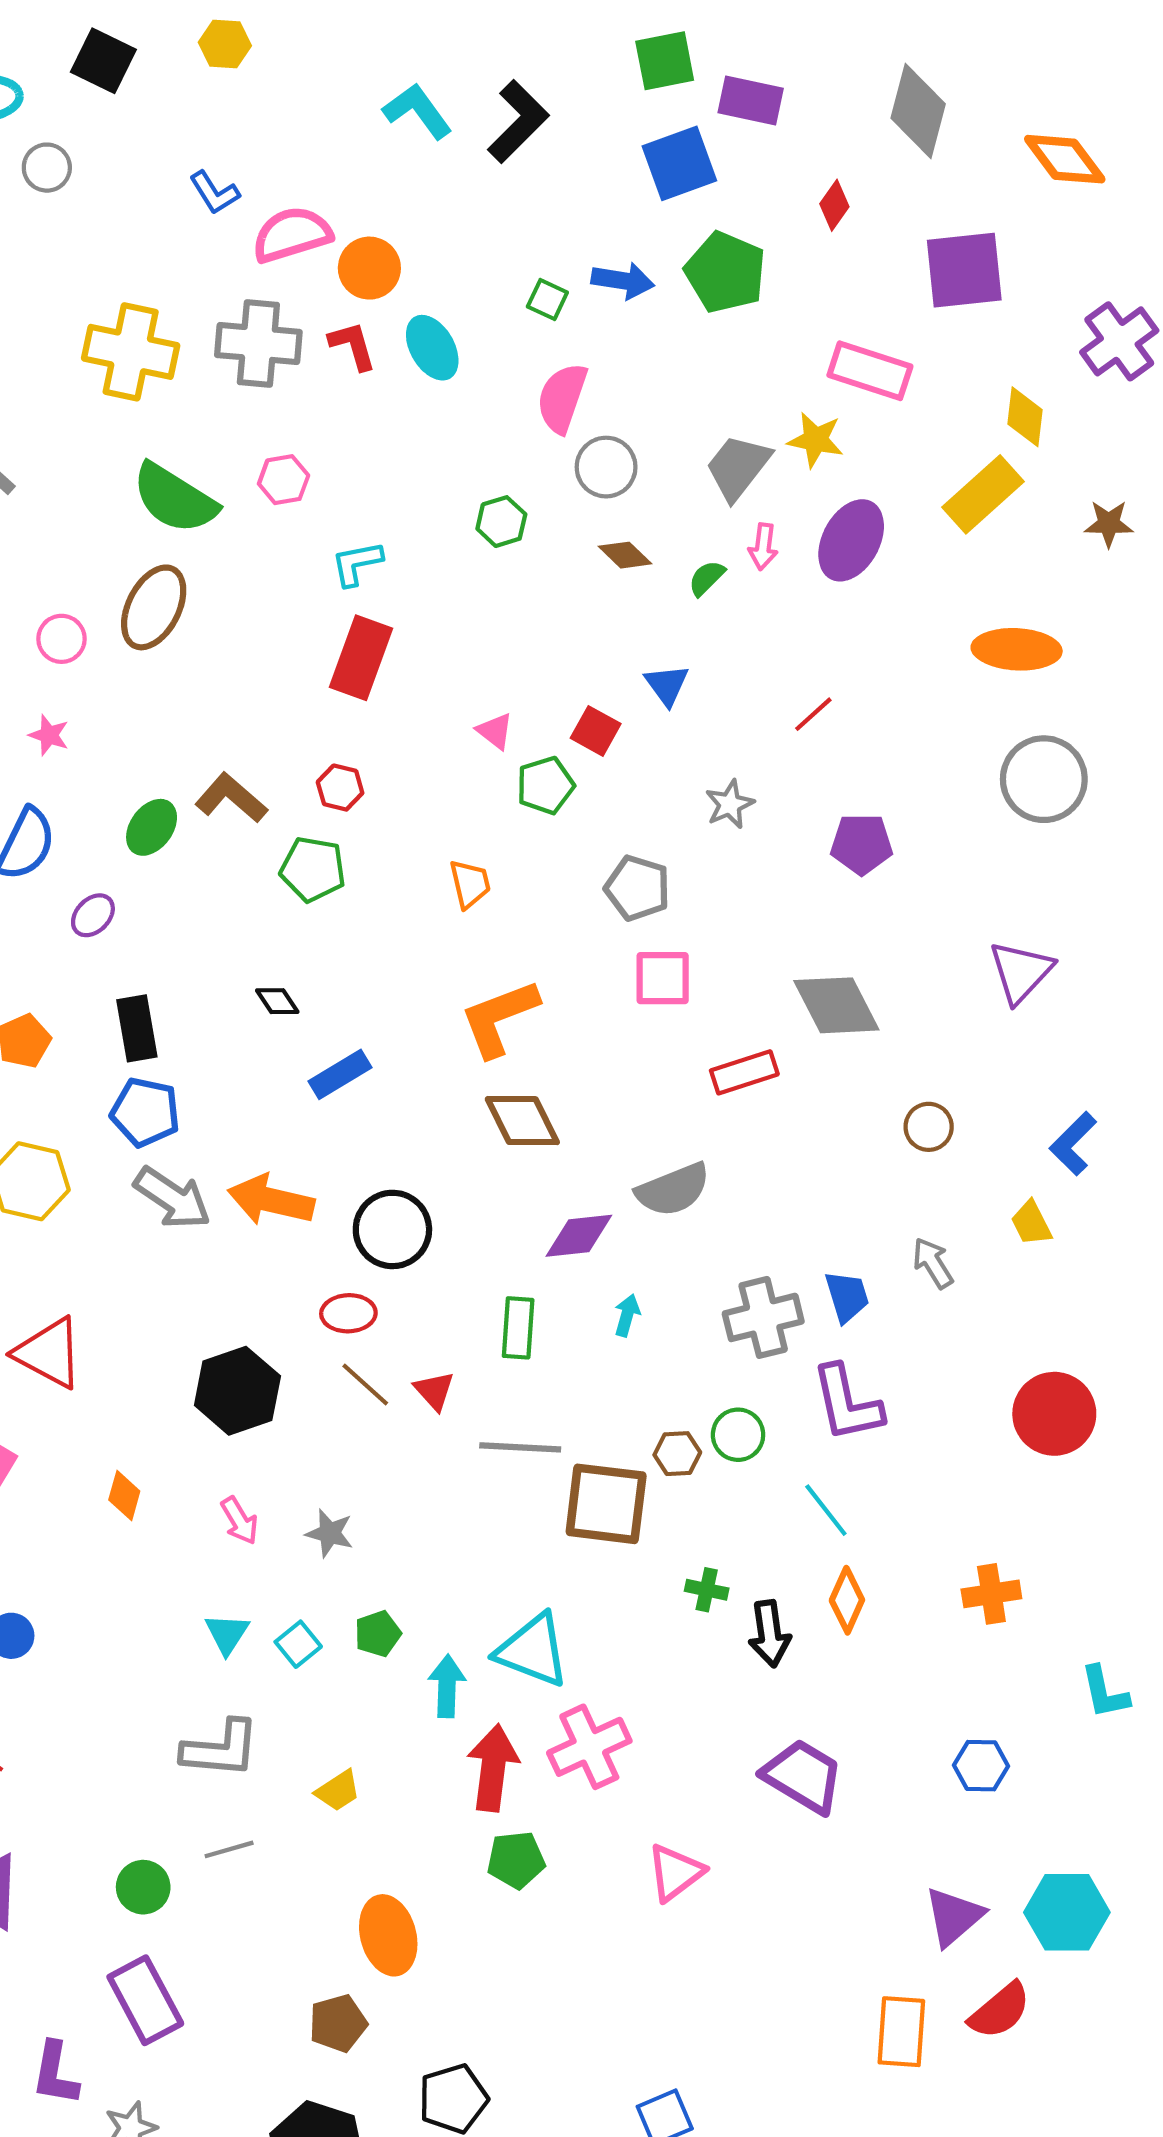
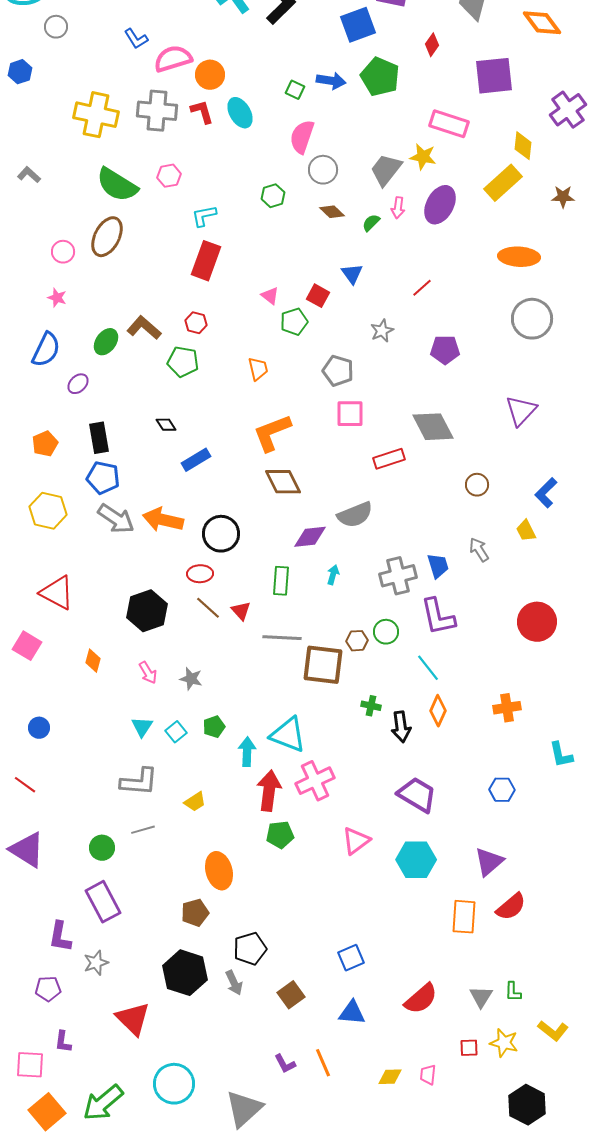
cyan hexagon: (1067, 1912) -> (416, 860), moved

